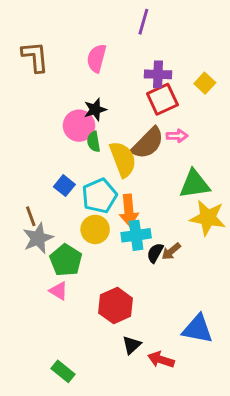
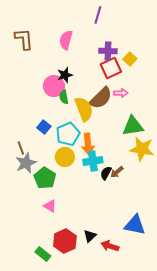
yellow square: (205, 83) -> (130, 59), moved
pink triangle: (59, 291) -> (50, 206), moved
red hexagon: (116, 306) -> (65, 241), moved

